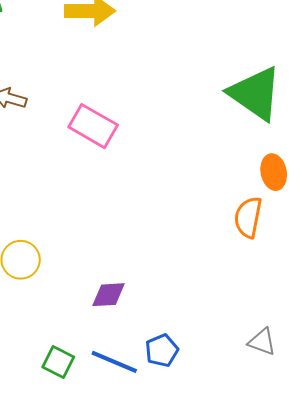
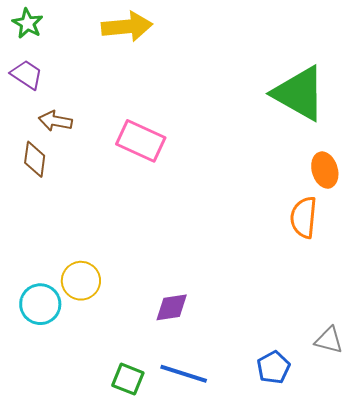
blue pentagon: (162, 350) -> (273, 367), moved

